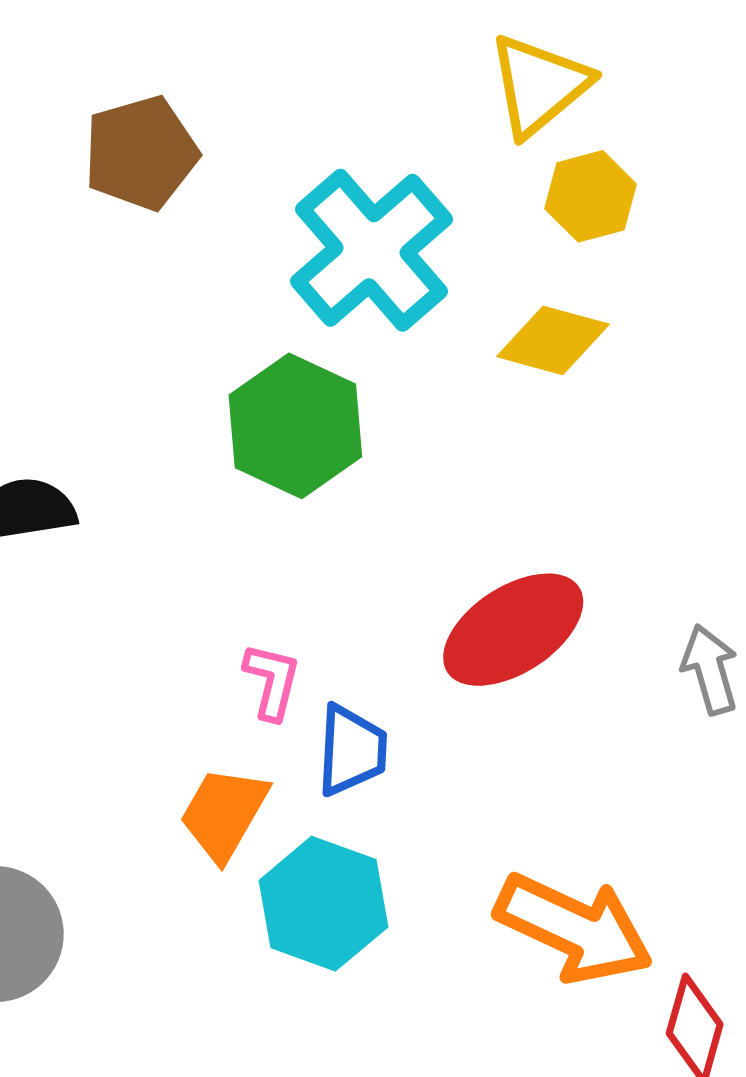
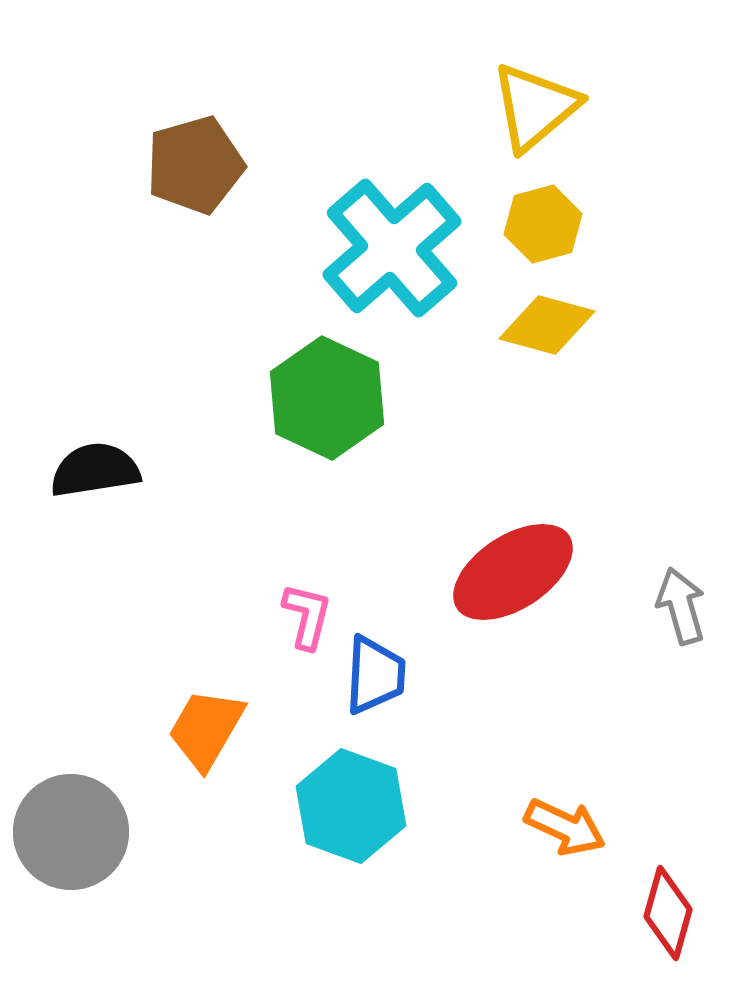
yellow hexagon: (590, 196) -> (543, 224), moved
orange trapezoid: (224, 813) -> (206, 729), moved
orange arrow: (574, 928) -> (565, 827), size x0.6

